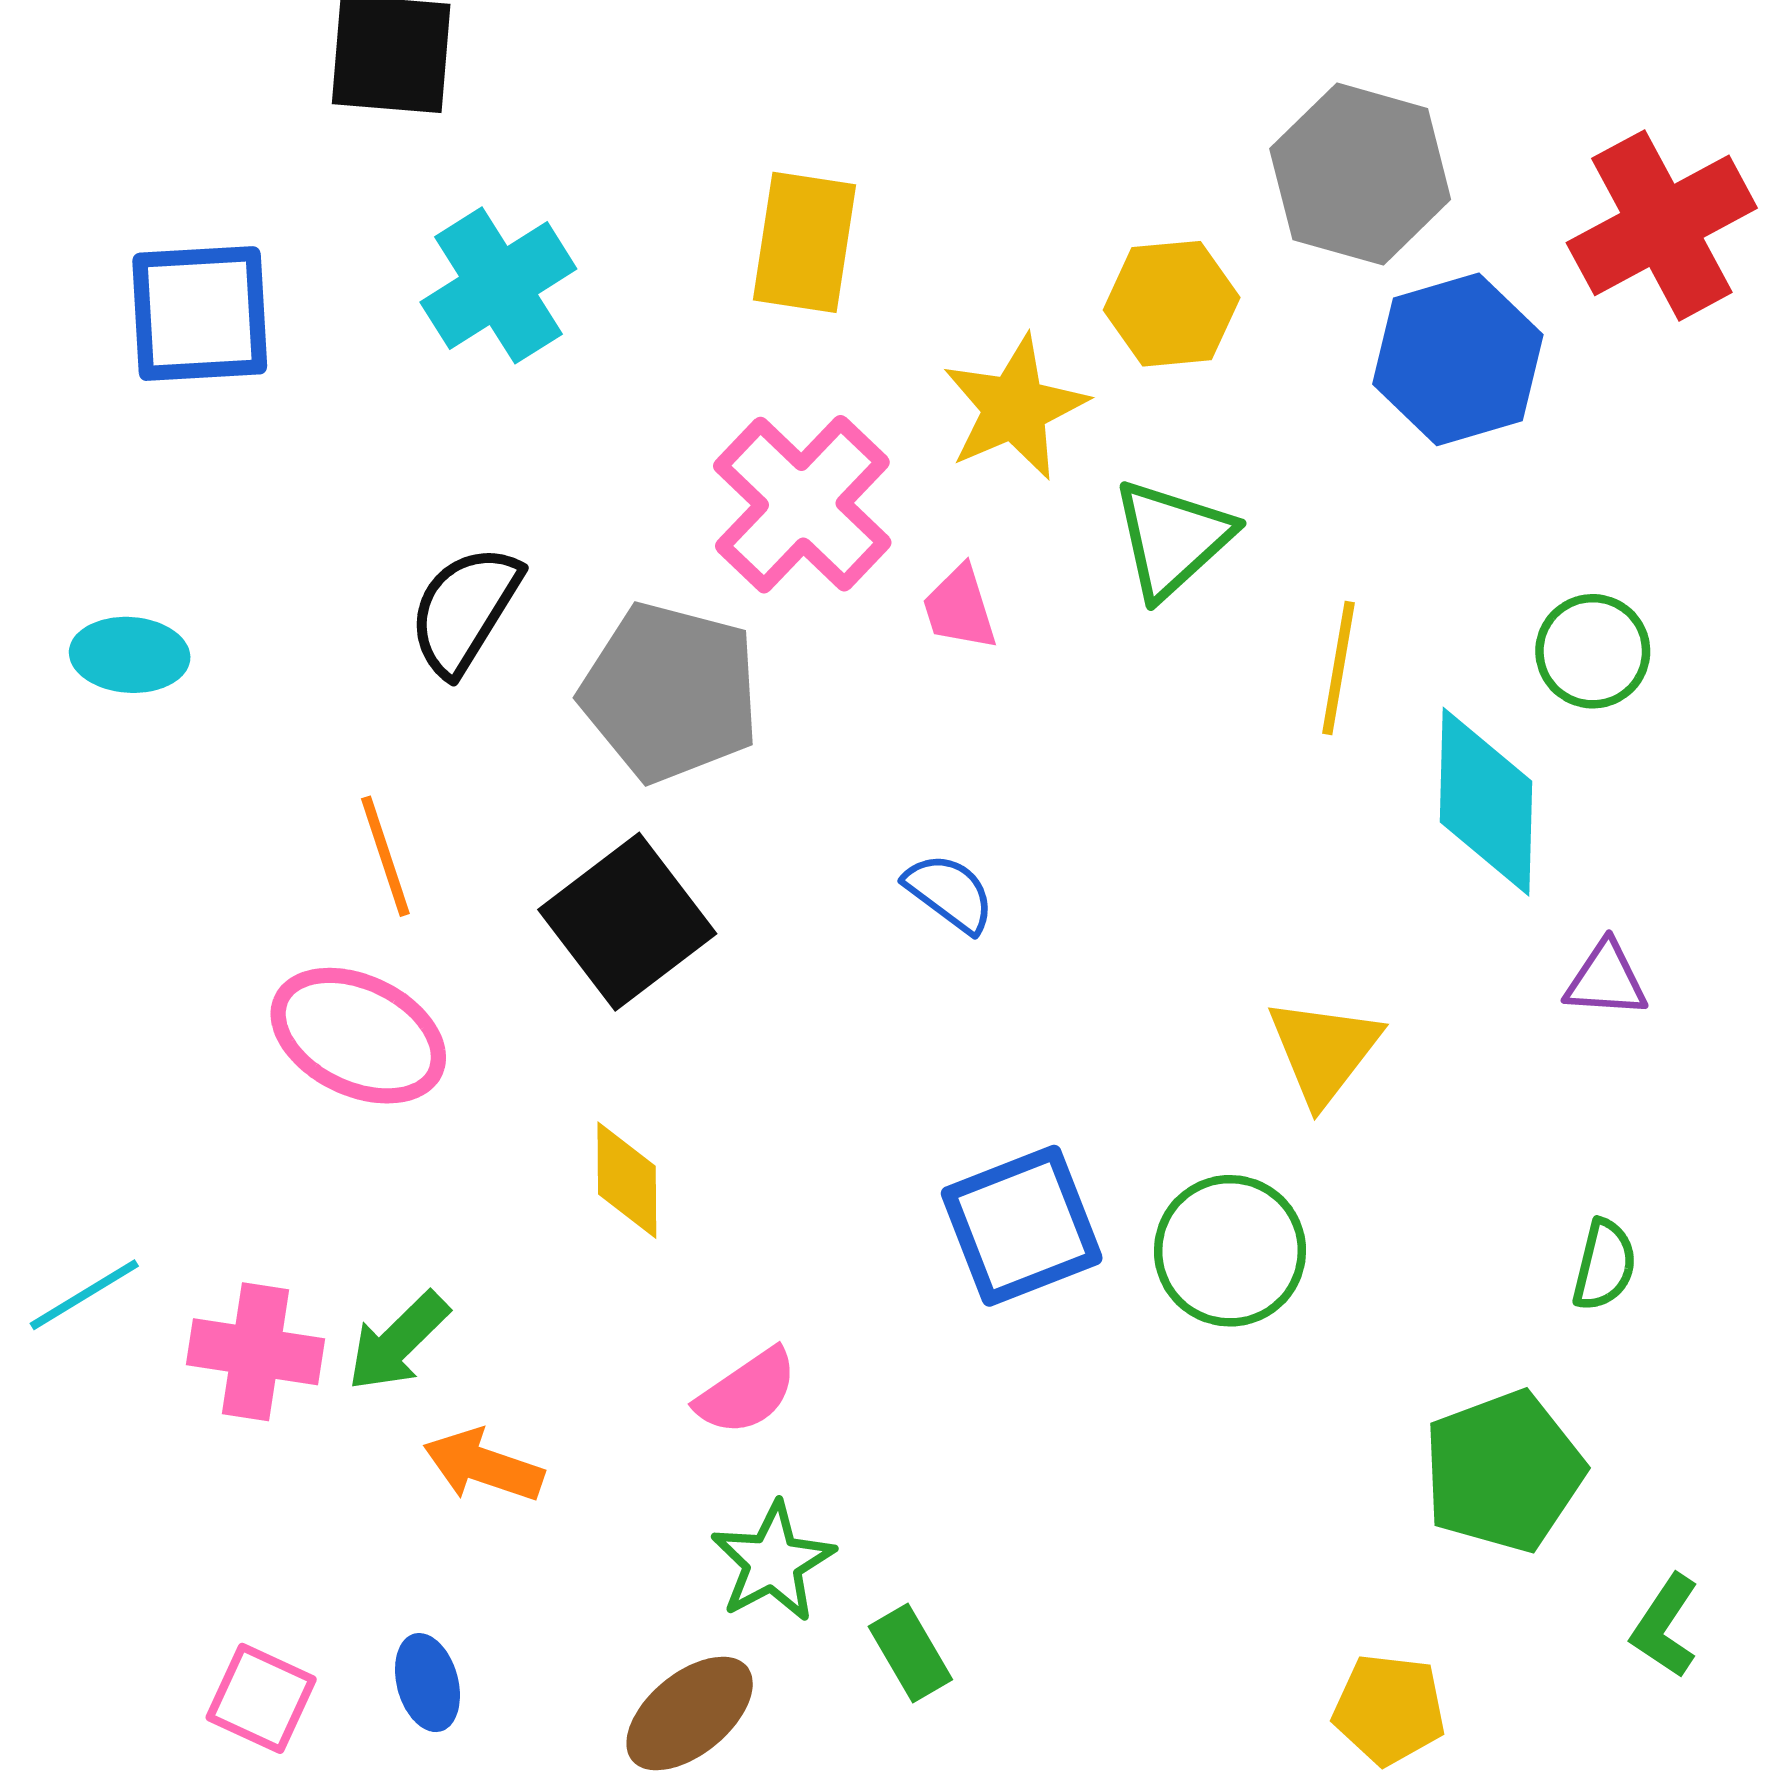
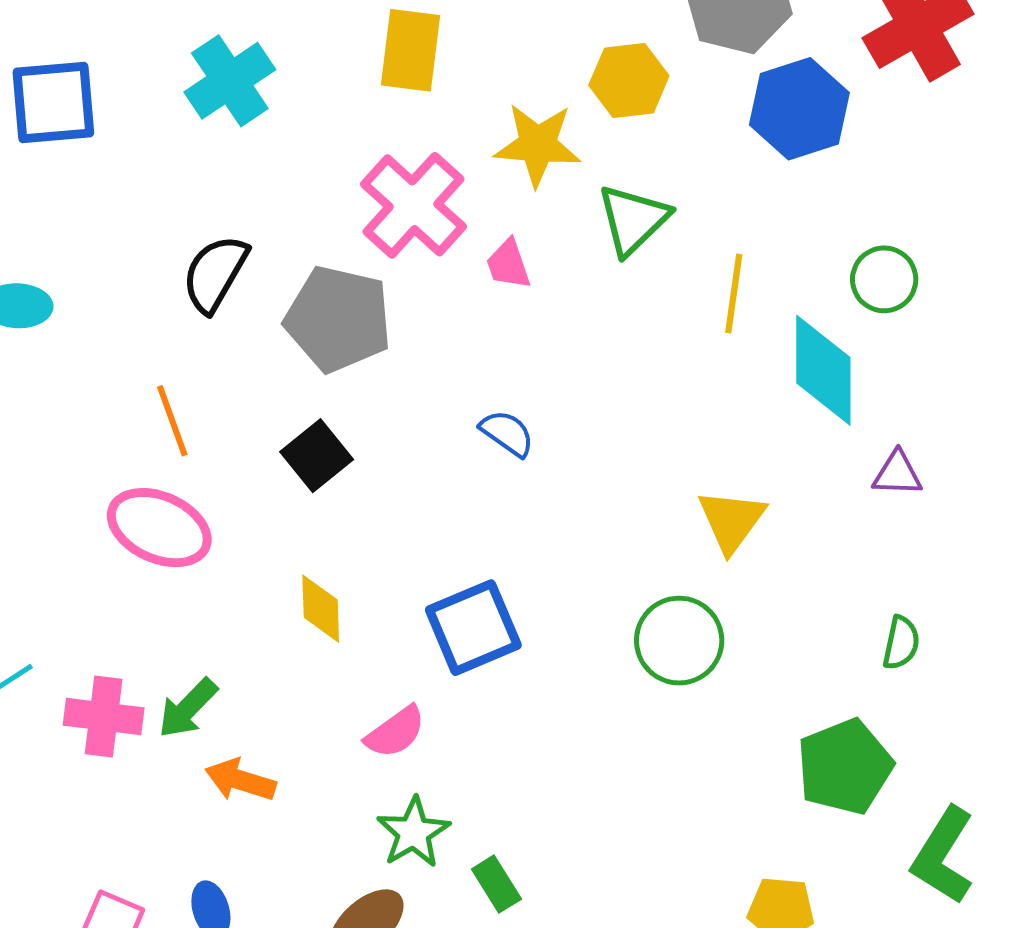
yellow star: (1015, 408) -> (538, 145), turned 30
black square: (627, 922) -> (317, 456), size x0.7
blue square: (1022, 1226) -> (473, 628), moved
green L-shape: (1665, 1626) -> (943, 856), size x1.6

